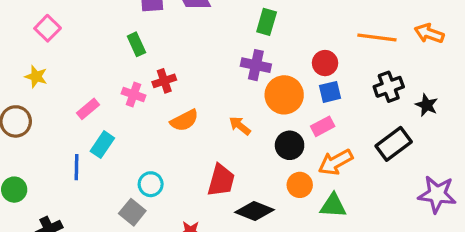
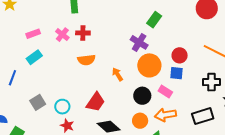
pink rectangle: (323, 126) -> (165, 91), turned 40
blue line: (77, 167) -> (12, 78), moved
cyan circle: (151, 184) -> (62, 107), moved

